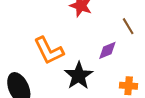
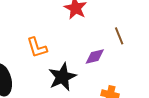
orange L-shape: (49, 51) -> (37, 47), size x0.7

